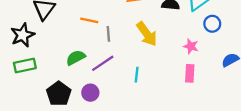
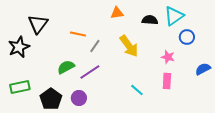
gray line: (108, 34) -> (95, 46), turned 40
green rectangle: (25, 66) -> (20, 87), moved
cyan line: (137, 75) -> (137, 90), moved, turned -56

